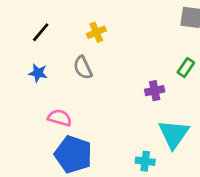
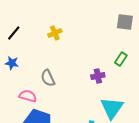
gray semicircle: (83, 68) -> (48, 78), moved

